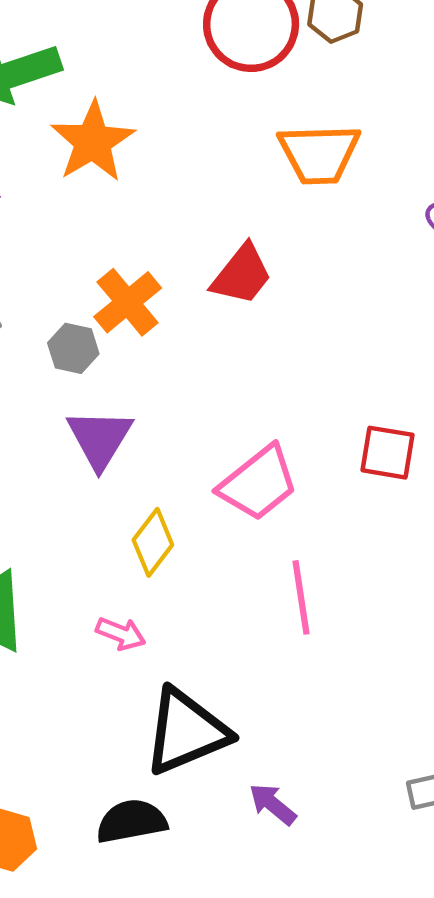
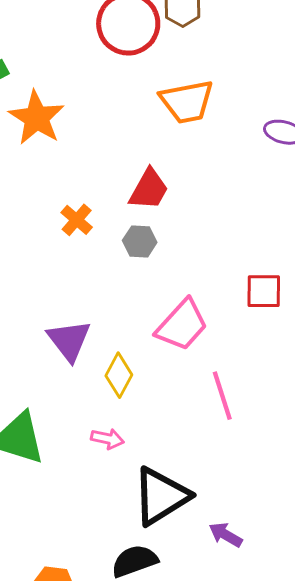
orange cross: (128, 302) -> (77, 220), size x0.7
gray hexagon: (73, 348) -> (140, 241), moved
purple triangle: (100, 439) -> (69, 340), moved

